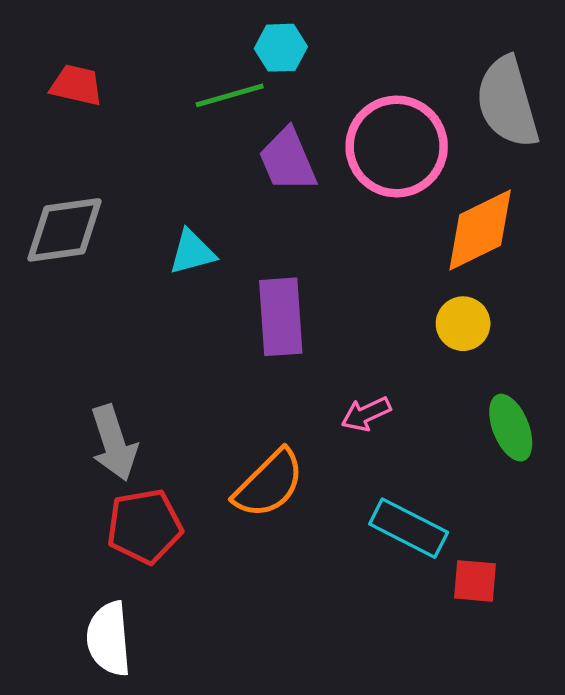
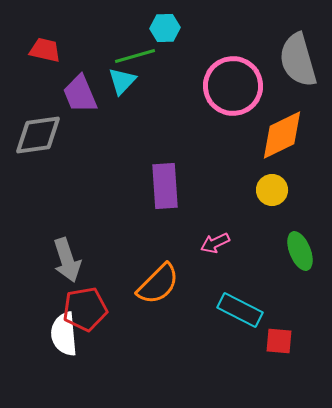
purple trapezoid: (288, 160) -> (80, 94), moved
cyan triangle: (192, 252) -> (122, 81), moved, turned -32
white semicircle: (109, 639) -> (64, 334), moved

